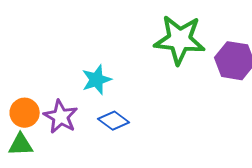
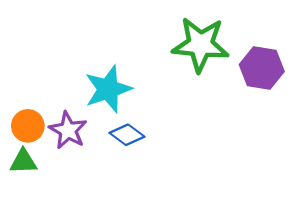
cyan star: (97, 80) -> (108, 89), size x1.4

